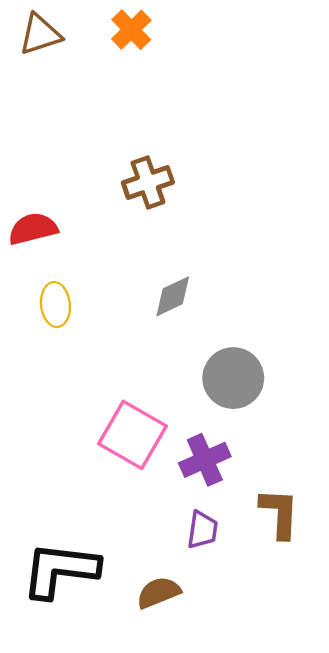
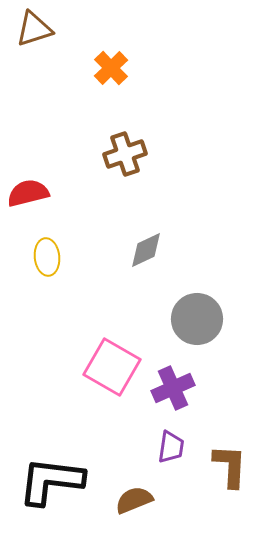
orange cross: (131, 30) -> (111, 68), moved
brown L-shape: (279, 513) -> (230, 466), moved

